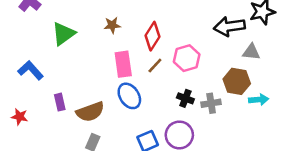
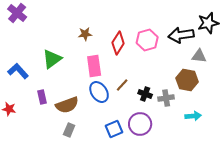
green triangle: (63, 34) -> (52, 59), moved
pink hexagon: (187, 58) -> (147, 40), moved
brown line: (155, 65) -> (122, 85), moved
cyan arrow: (259, 100) -> (193, 116), moved

